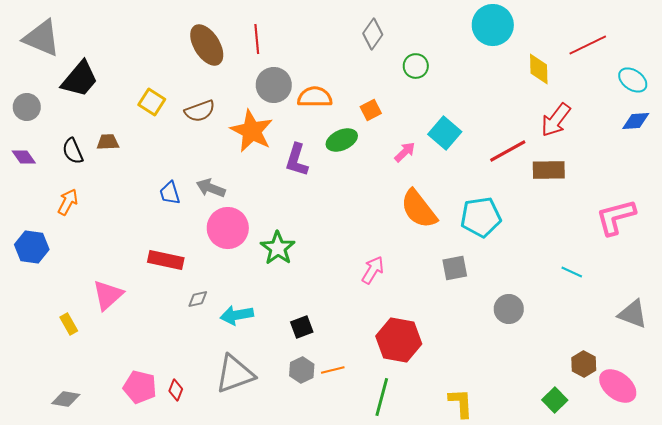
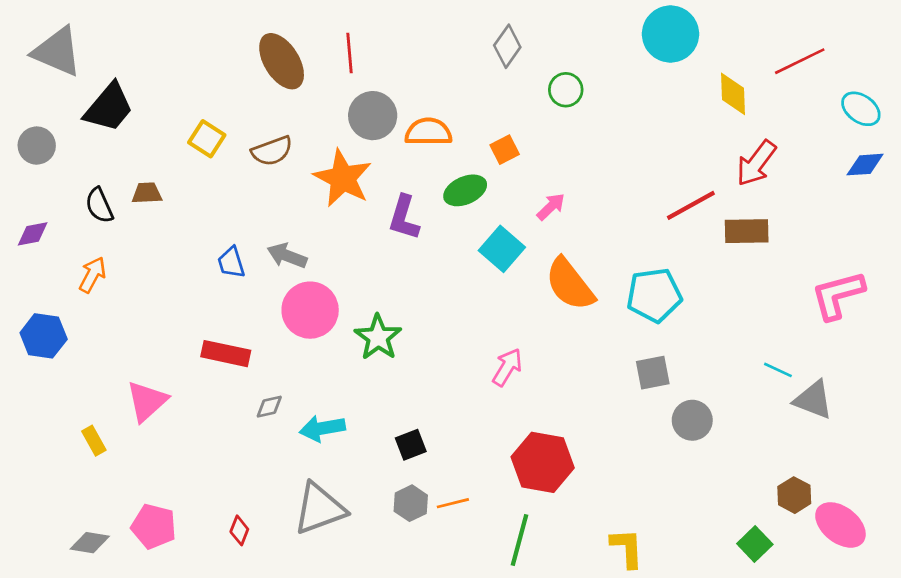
cyan square: (445, 133) -> (502, 249), moved
purple diamond: (24, 157) -> (33, 234), moved, turned -65
gray square: (455, 268) -> (653, 373), moved
gray triangle: (633, 314) -> (813, 400), moved
pink pentagon: (140, 387) -> (154, 526), moved

